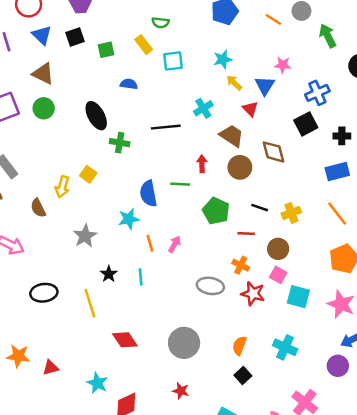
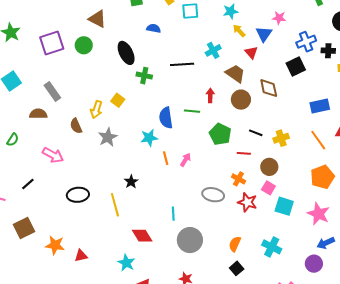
brown triangle: (43, 74) -> (97, 19), moved
black cross: (342, 136) -> (328, 51), moved
gray star: (85, 236) -> (108, 137), moved
cyan line: (141, 277) -> (173, 214), moved
cyan star: (97, 383) -> (126, 263), moved

